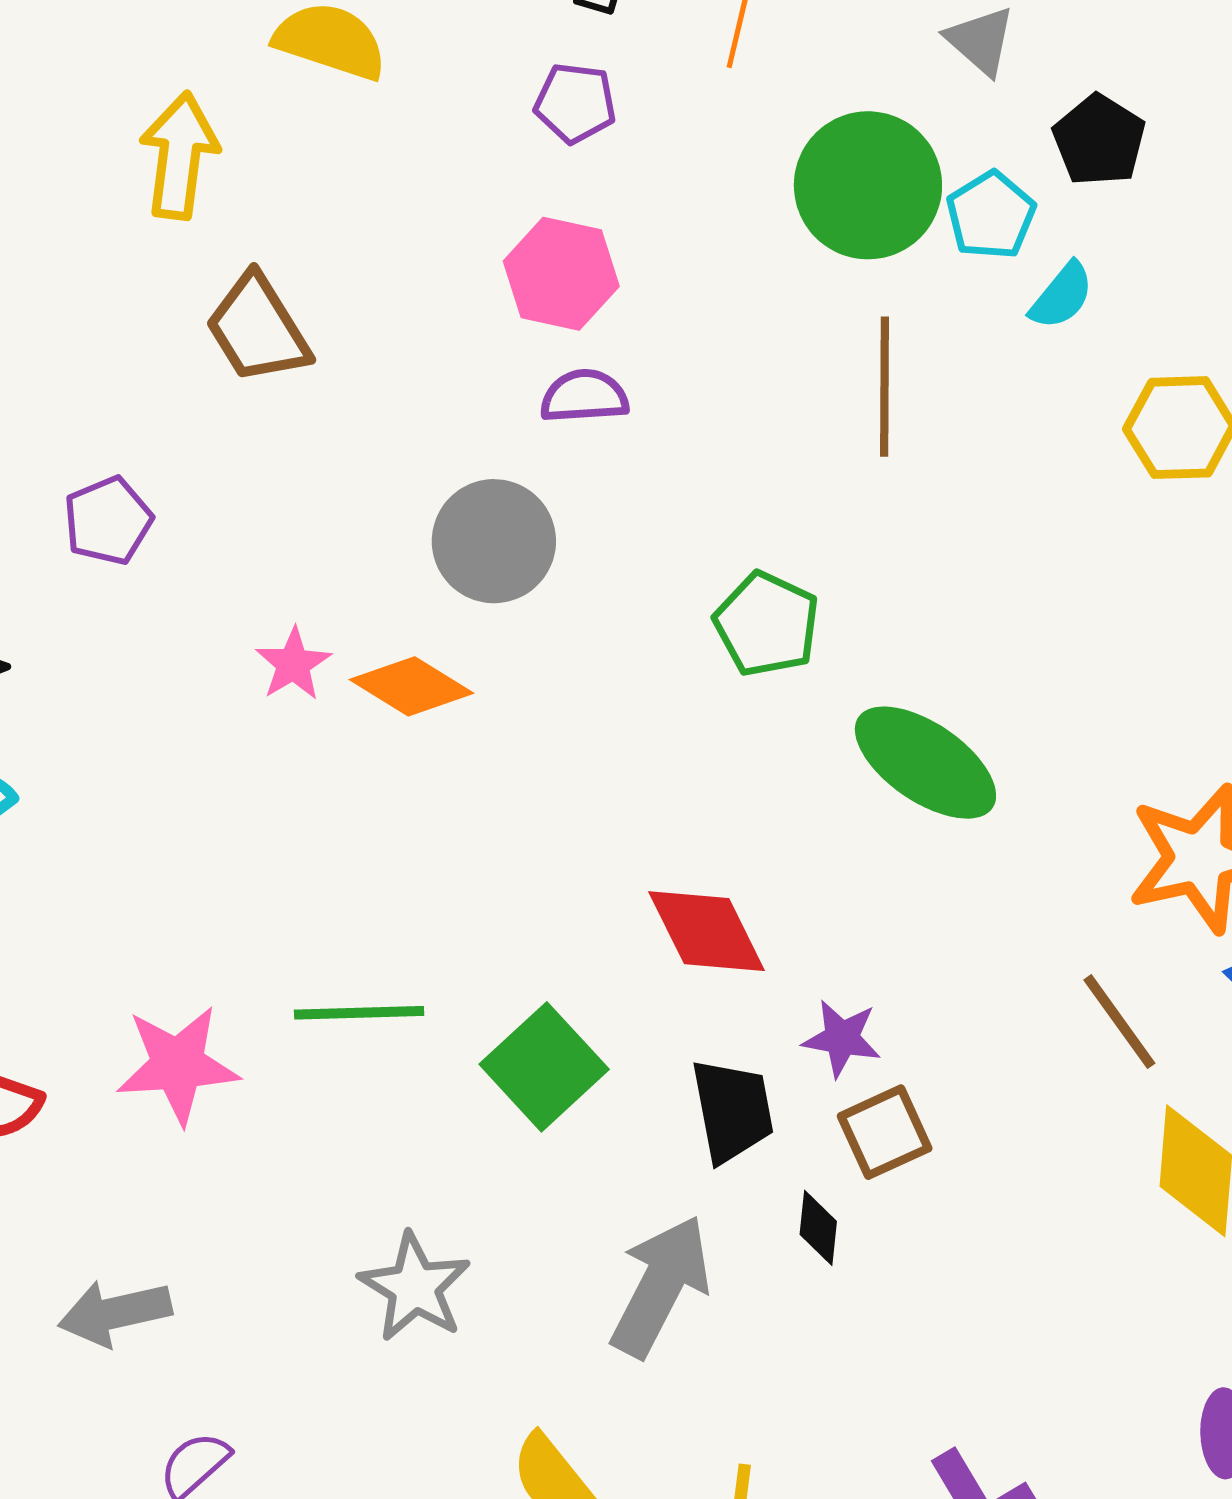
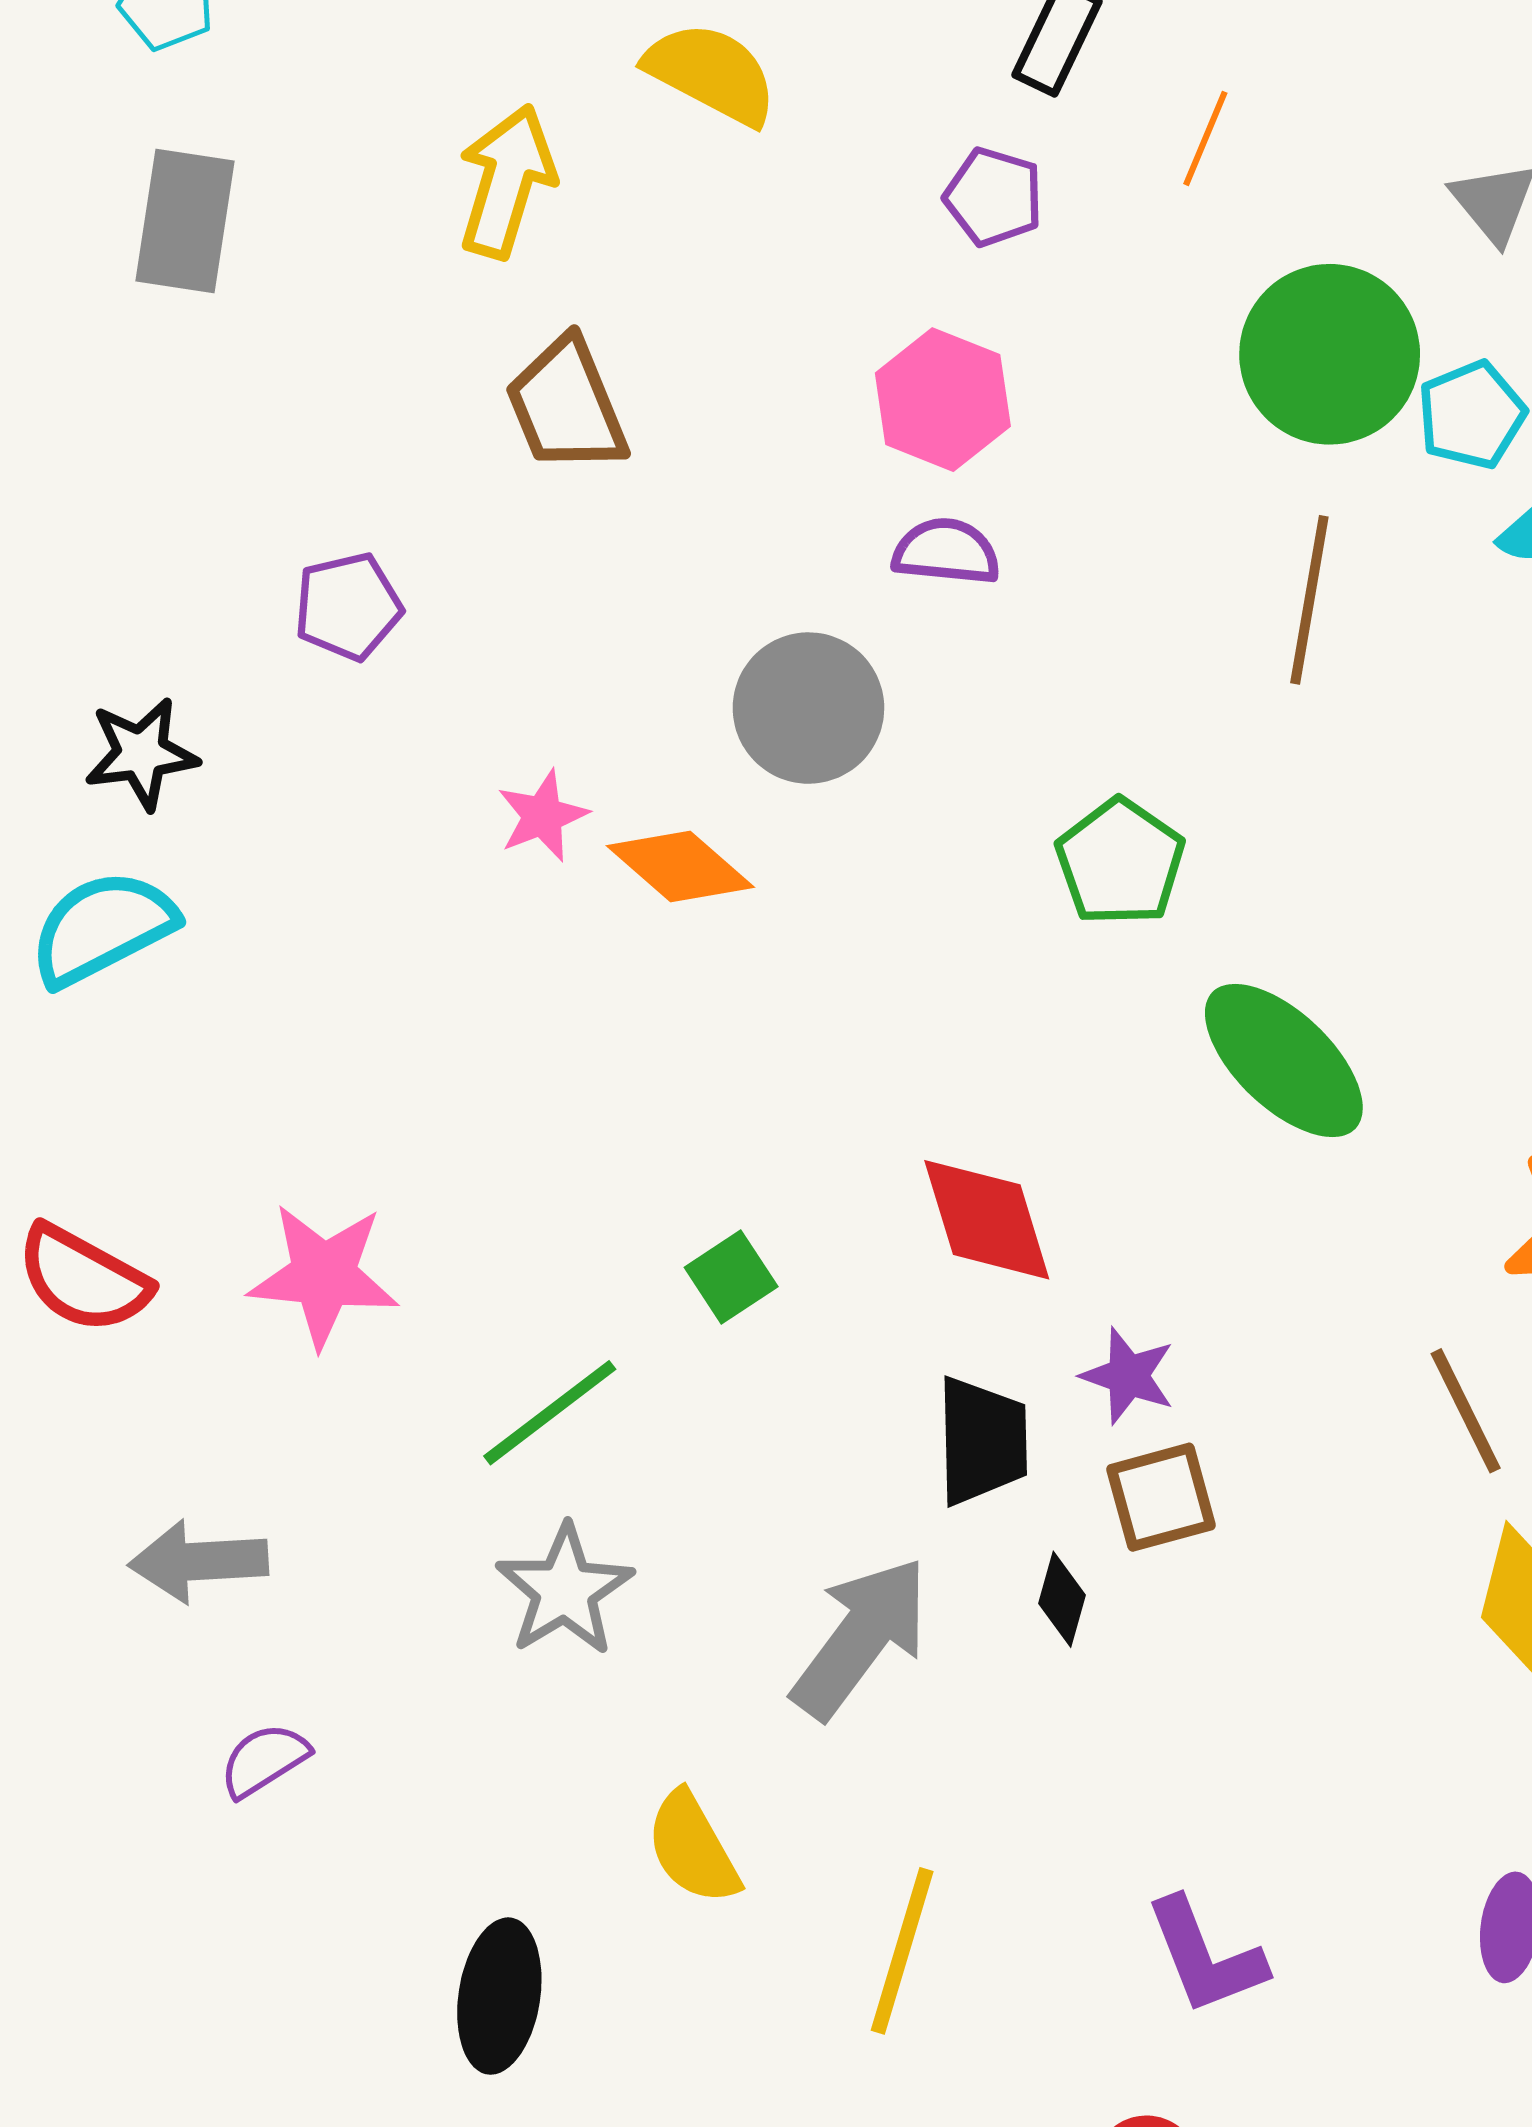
green line: (359, 1013) -> (550, 1413), moved, turned -45
green square: (544, 1067) -> (731, 1277), moved, size x0.6

